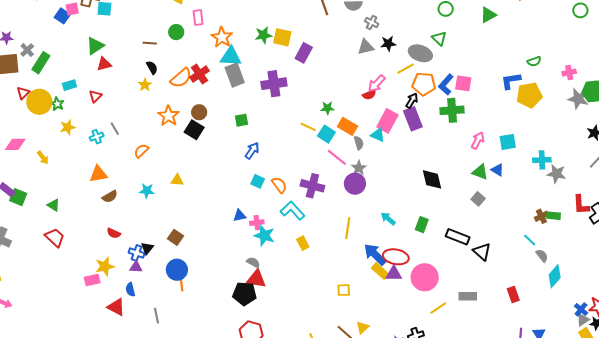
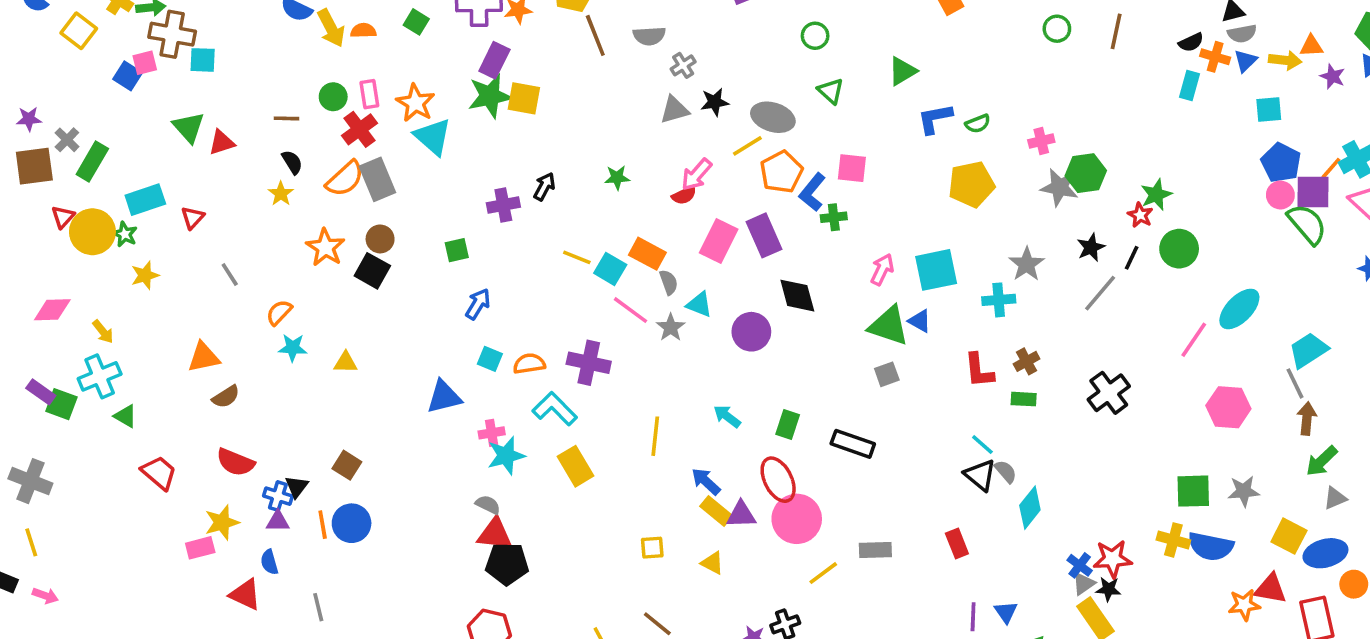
green triangle: (488, 15) -> (902, 71), moved
pink rectangle: (198, 17) -> (369, 94), moved
gray cross: (372, 22) -> (683, 65), turned 32
green star: (263, 35) -> (490, 96), size x1.4
green triangle: (439, 38) -> (831, 91), moved
green triangle: (95, 46) -> (189, 127), turned -36
purple rectangle: (304, 53) -> (494, 60), moved
cyan triangle: (231, 57) -> (433, 137), turned 40
red triangle: (104, 64) -> (222, 142), moved
red cross: (200, 74) -> (360, 129), moved
gray rectangle: (235, 75) -> (377, 179), moved
blue L-shape: (511, 81) -> (935, 119), moved
purple cross: (274, 84) -> (503, 205), moved, size x0.7
orange pentagon: (424, 84) -> (781, 172), turned -30
blue L-shape: (446, 84) -> (812, 192), moved
cyan rectangle: (69, 85) -> (145, 200), size x1.5
black arrow: (412, 101) -> (544, 186), moved
green star: (327, 108) -> (617, 178), moved
green cross: (452, 110) -> (834, 217), size x0.6
cyan triangle: (378, 135) -> (699, 304), moved
cyan cross: (97, 137) -> (100, 376), moved, size x1.6
cyan square: (508, 142) -> (936, 270), size x1.4
green triangle: (480, 172) -> (889, 326), size x1.4
gray star: (556, 174) -> (1027, 264), moved, turned 30
black diamond: (432, 179) -> (797, 296), moved
purple circle: (355, 184) -> (751, 332), moved
orange semicircle: (279, 185) -> (529, 364), turned -60
cyan star: (147, 191) -> (293, 348), moved
gray square: (478, 199) -> (887, 374), turned 32
red L-shape: (581, 205) -> (979, 370), moved
blue triangle: (240, 216) -> (444, 397), moved, size x1.5
brown cross: (541, 216) -> (1027, 361), moved
red semicircle: (114, 233) -> (235, 462), size x1.5
cyan star: (264, 236) -> (506, 456), turned -30
red trapezoid: (55, 237) -> (159, 473), moved
yellow rectangle: (303, 243) -> (576, 466), size x1.5
black triangle: (482, 252) -> (980, 475), moved
blue arrow: (375, 254) -> (706, 481), size x0.7
red ellipse: (396, 257) -> (778, 480), moved, turned 55
orange line: (181, 283) -> (323, 525), moved
black pentagon: (245, 294) -> (507, 564), moved
yellow triangle: (362, 327) -> (712, 563), moved, turned -48

